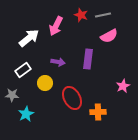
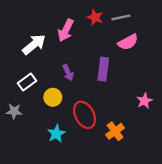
purple arrow: (58, 62) -> (68, 73), turned 56
orange cross: (98, 112) -> (115, 131), turned -35
cyan star: (26, 114) -> (56, 134), moved

